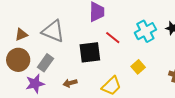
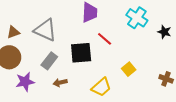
cyan cross: (145, 31) -> (137, 18), moved, turned -30
gray rectangle: (45, 63) -> (49, 61), moved

